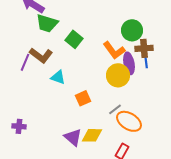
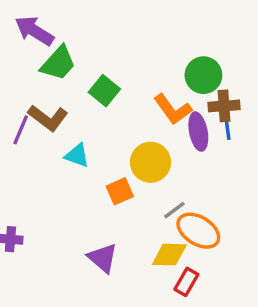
green trapezoid: (47, 23) -> (58, 63), turned -65
yellow circle: (118, 75) -> (150, 162), moved
yellow diamond: (92, 135) -> (169, 255), moved

